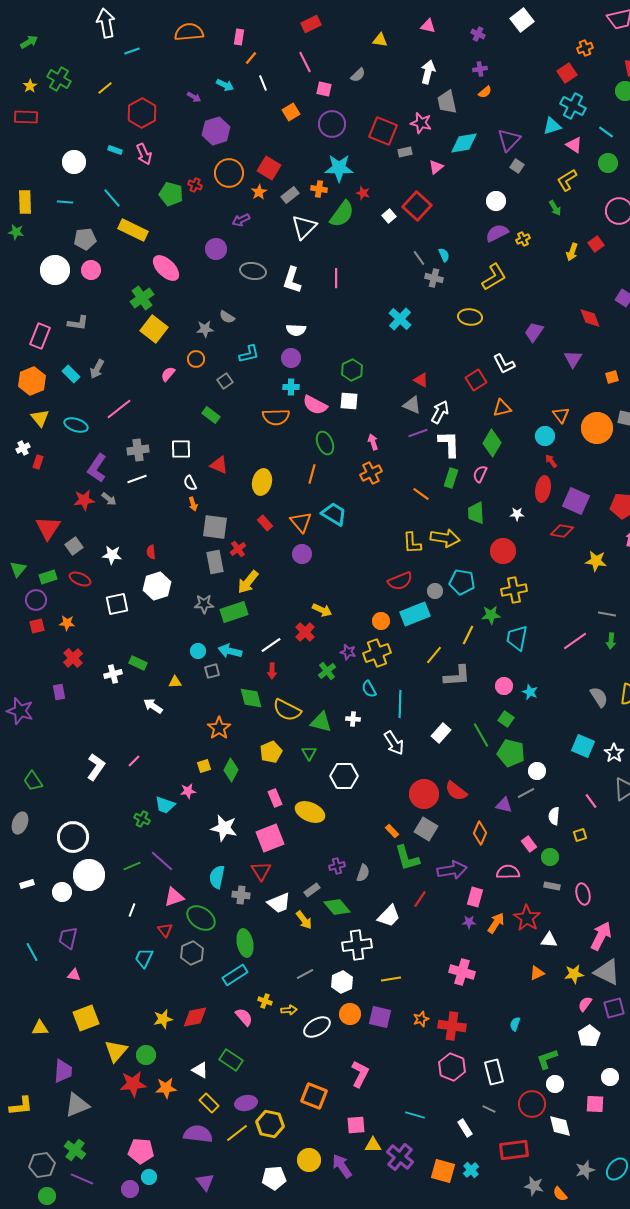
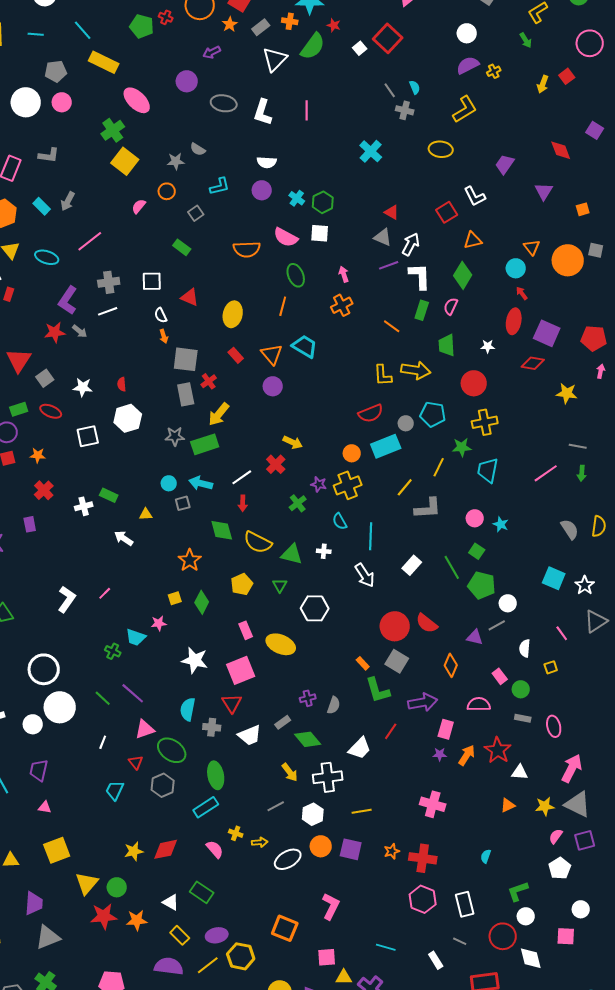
cyan cross: (291, 387) -> (297, 198), moved, turned 35
green line: (132, 866) -> (103, 698), turned 66
yellow arrow: (304, 920) -> (290, 772), moved

